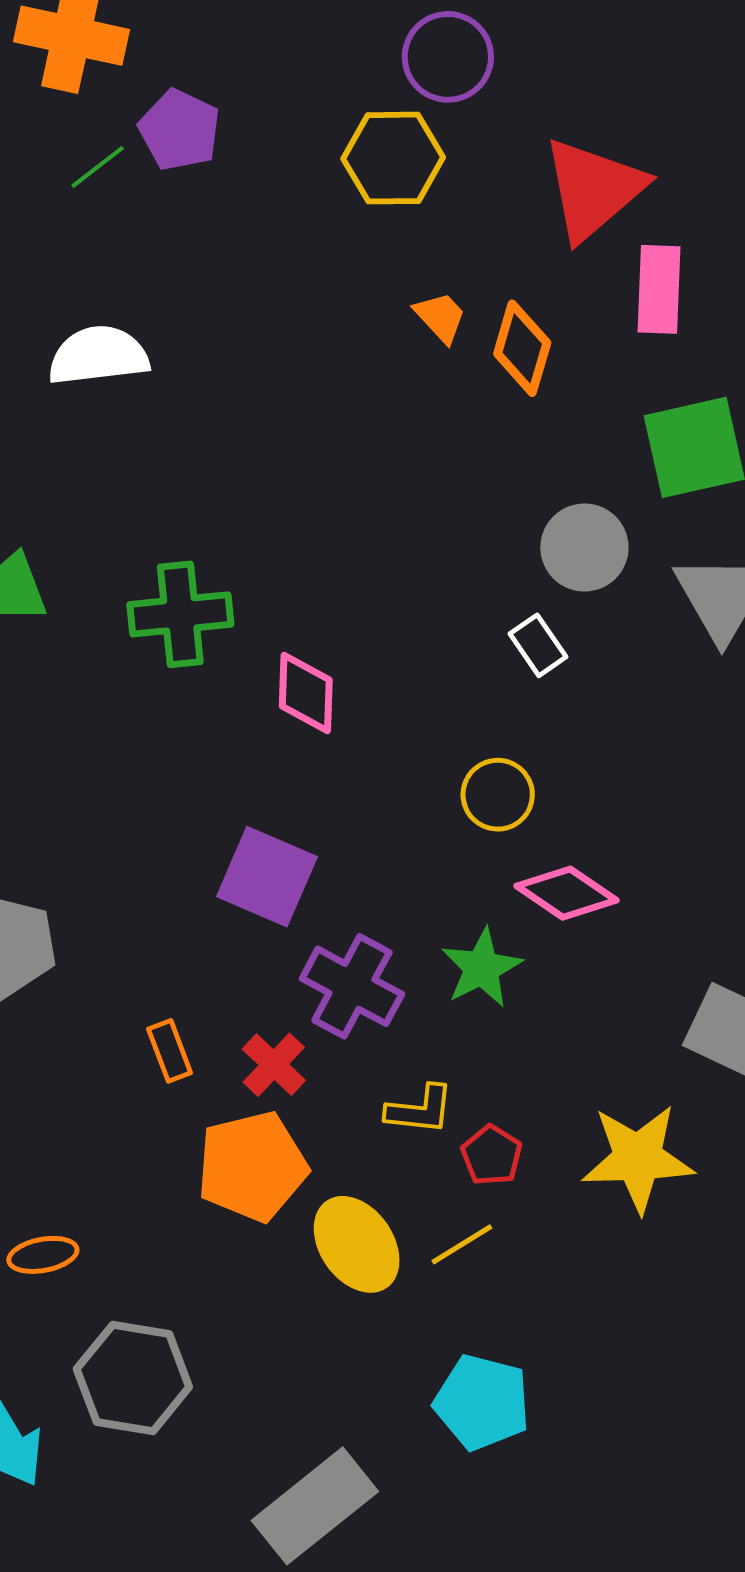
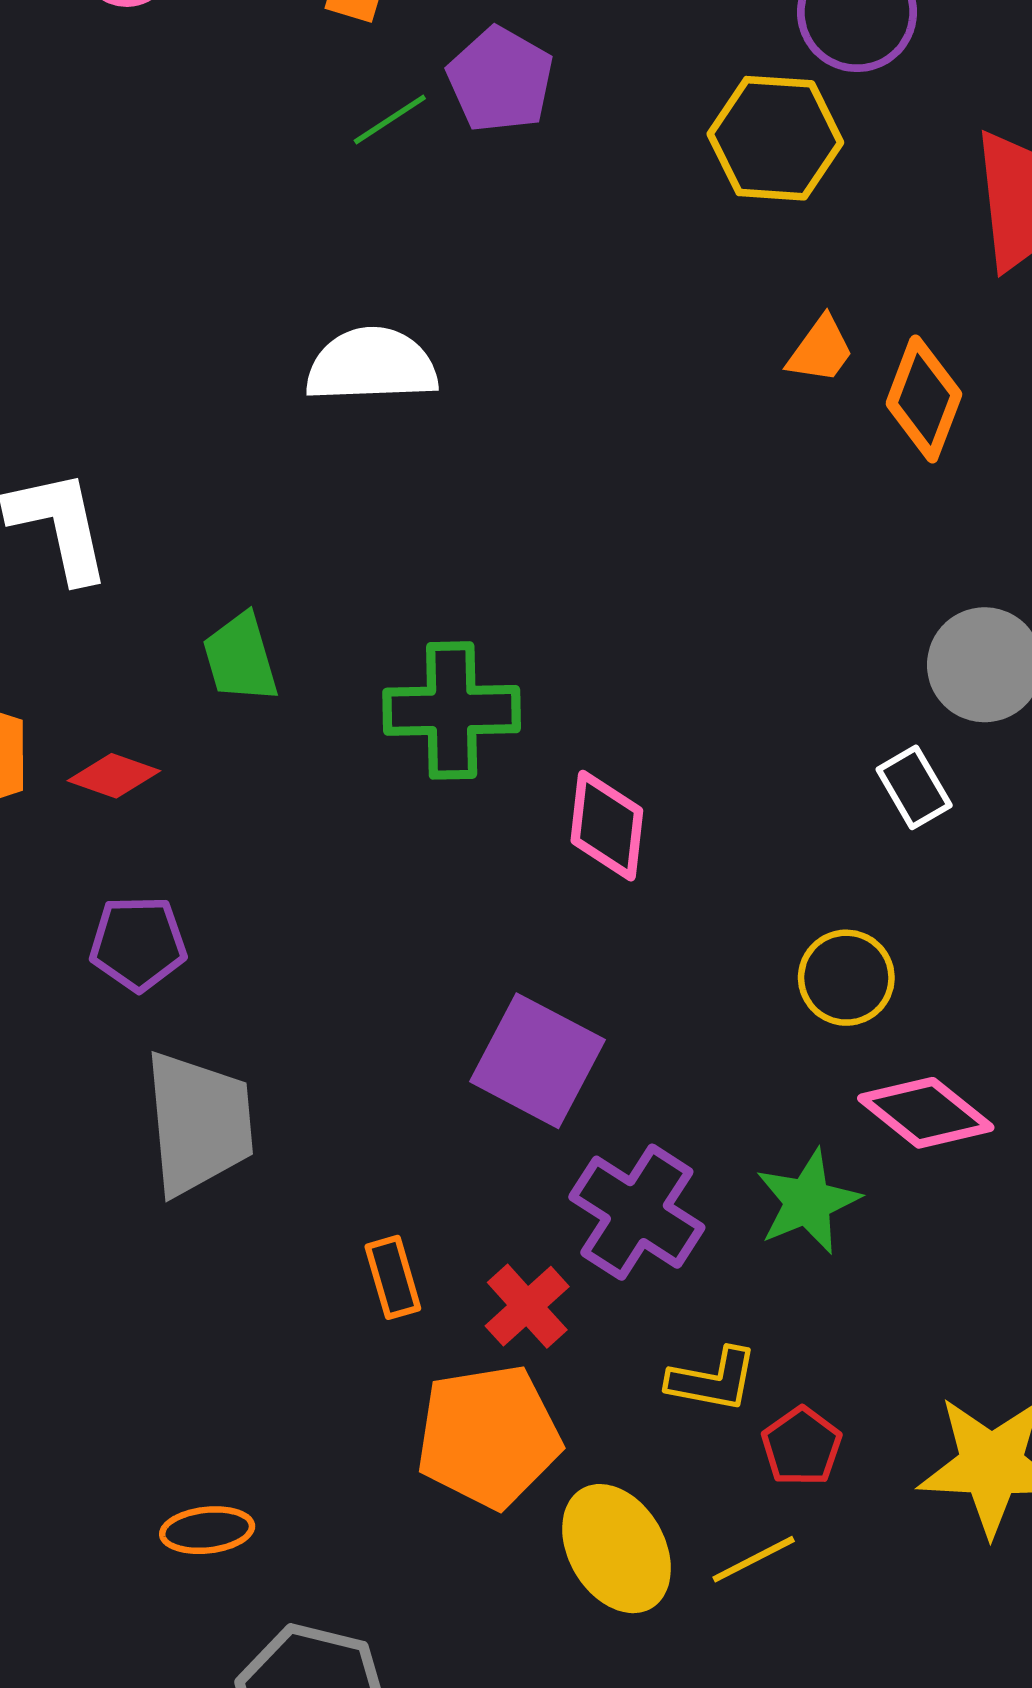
orange trapezoid: (440, 317) -> (821, 350), turned 74

